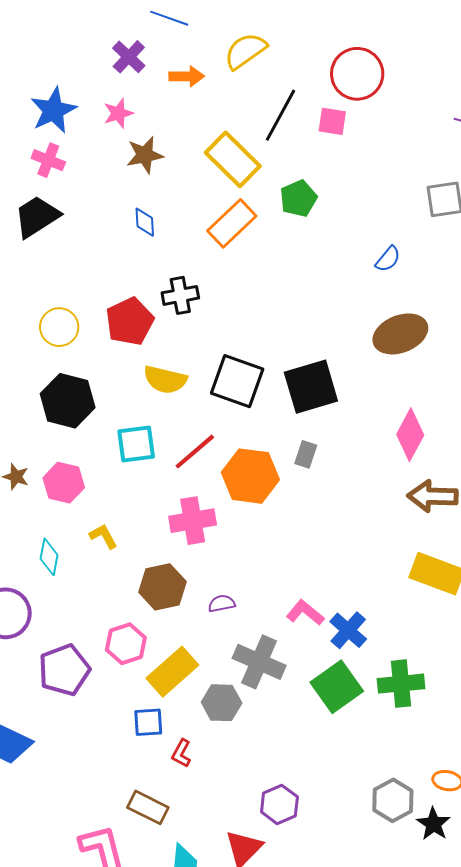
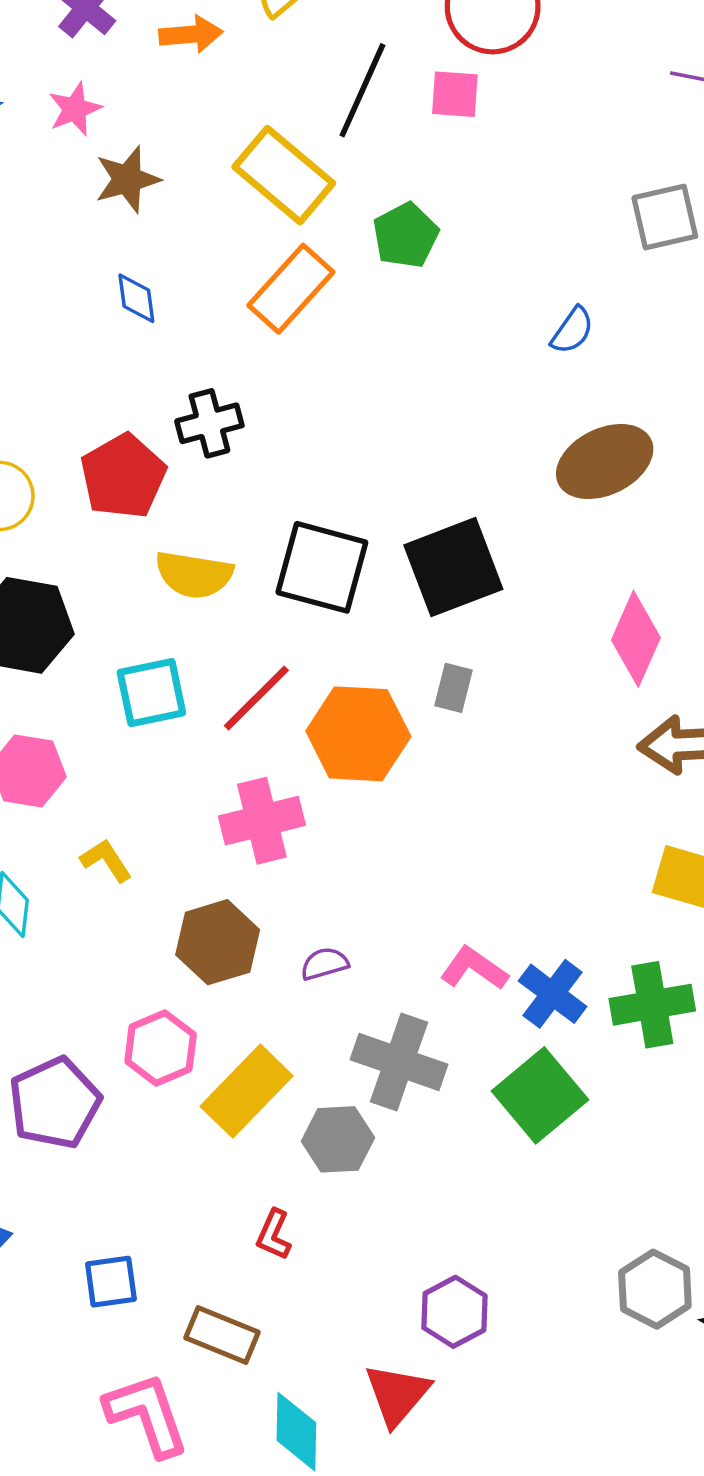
green cross: (401, 684) -> (652, 1005), moved
blue square: (148, 722) -> (111, 1282), moved

